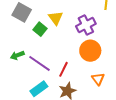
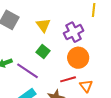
green square: (40, 29) -> (43, 52), moved
red line: (64, 69) -> (68, 79), moved, turned 49

